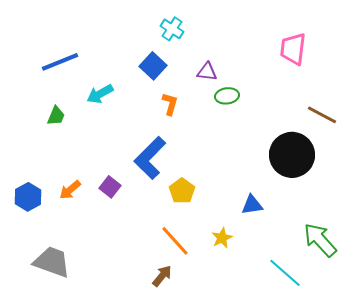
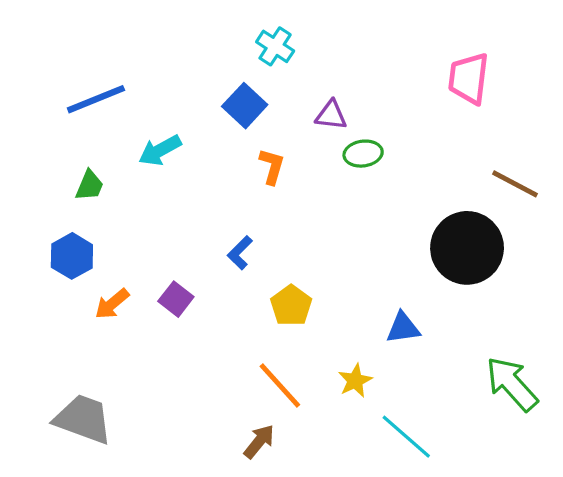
blue L-shape: (150, 158) -> (240, 253), size x0.5
blue hexagon: (28, 197) -> (72, 256), moved
cyan line: (285, 273) -> (406, 437), moved

